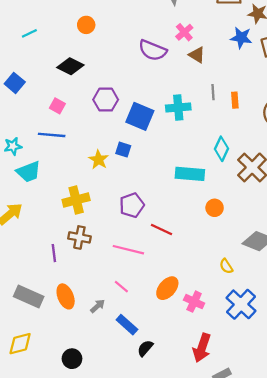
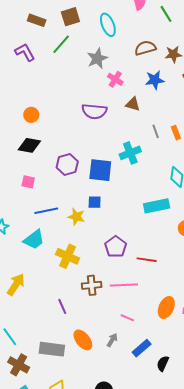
orange circle: (86, 25) -> (31, 115), moved
pink cross: (184, 32) -> (115, 79), moved
blue star: (241, 38) -> (155, 80), moved
blue line: (52, 135) -> (46, 211), moved
cyan trapezoid: (29, 172) -> (34, 240), moved
yellow cross: (76, 200) -> (68, 256), turned -35
brown cross: (79, 237) -> (92, 285), moved
blue rectangle: (127, 325) -> (142, 348), turned -66

